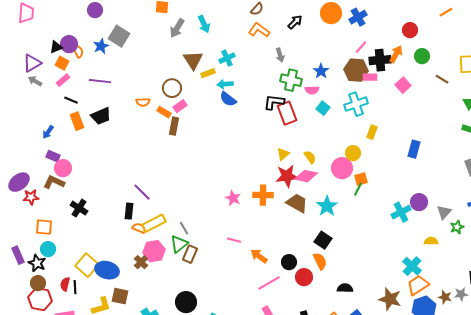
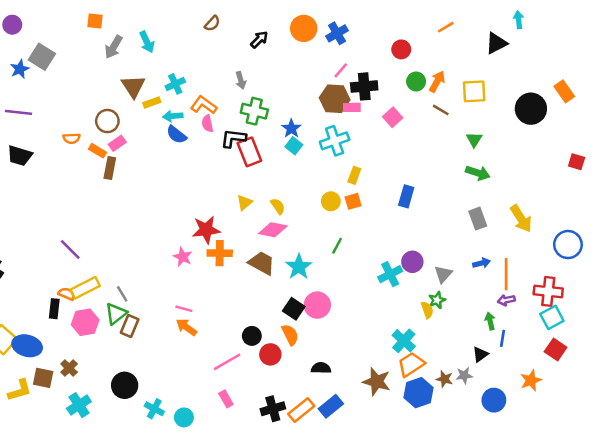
orange L-shape: (259, 30) -> (204, 105), moved
orange arrow: (396, 54) -> (437, 82), moved
blue star: (321, 71) -> (291, 128), moved
pink semicircle: (312, 90) -> (207, 123), moved, turned 80
black trapezoid: (101, 116) -> (20, 156), turned 40
pink circle: (342, 168) -> (317, 305), moved
red star: (287, 176) -> (206, 230), moved
orange square: (361, 179) -> (353, 201), moved
black rectangle: (129, 211) -> (54, 309), moved
green star: (457, 227) -> (437, 300), moved
yellow semicircle: (431, 241) -> (427, 310), turned 72
orange arrow: (259, 256) -> (186, 327), moved
brown cross: (141, 262) -> (69, 368), moved

